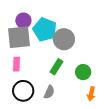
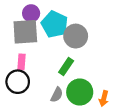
green circle: (83, 72) -> (80, 92), moved, size x1.5
black circle: (23, 91) -> (18, 82), moved

